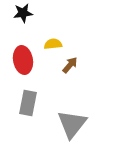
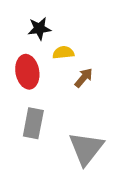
black star: (23, 13) -> (39, 29), moved

